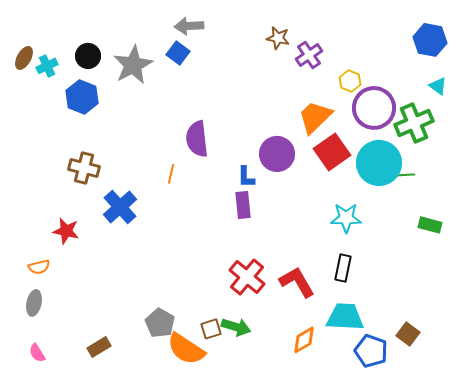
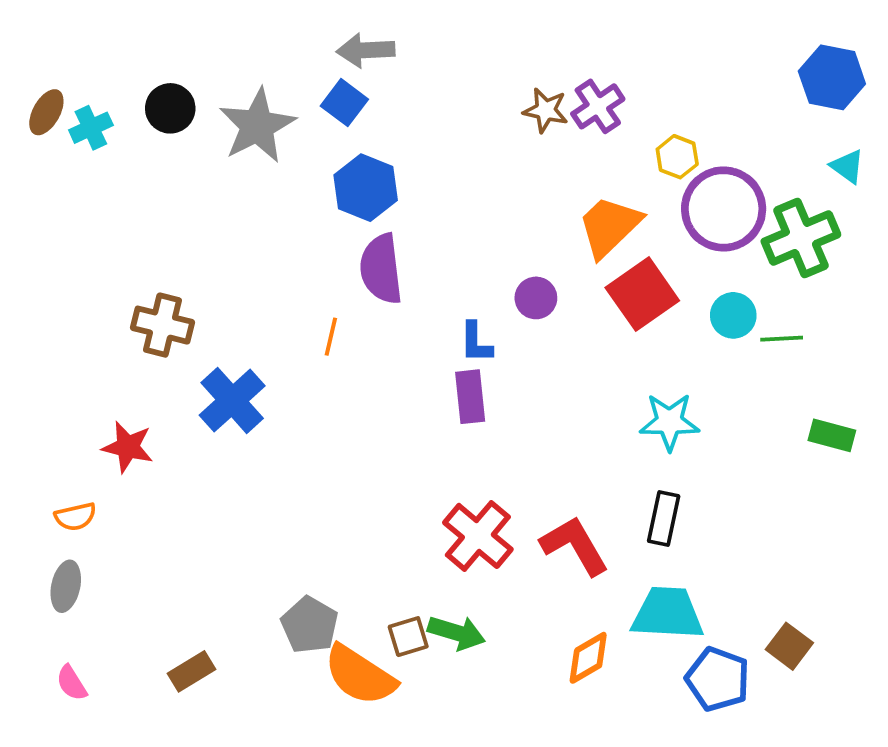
brown star: (278, 38) -> (546, 110), moved
blue hexagon: (82, 97) -> (366, 188), moved
purple circle: (277, 154) -> (536, 298), size x0.6
cyan circle: (379, 163) -> (733, 315), size x0.5

